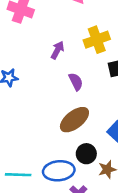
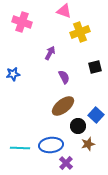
yellow cross: (97, 40) -> (80, 32), moved
black circle: (86, 154) -> (78, 126), moved

